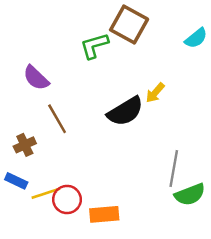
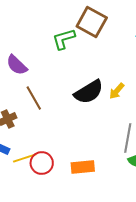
yellow arrow: (155, 93) -> (117, 91), moved
orange rectangle: (104, 214) -> (83, 167), moved

